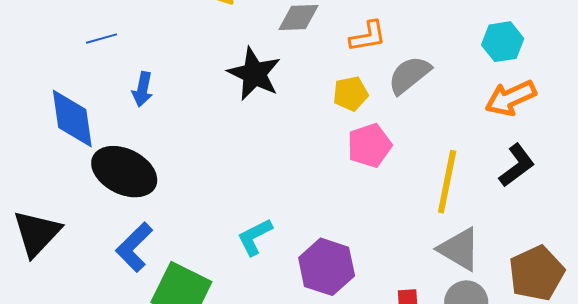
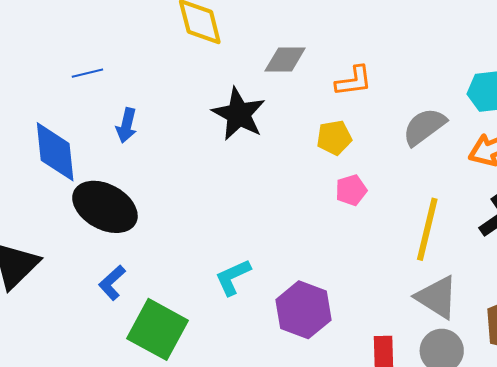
gray semicircle: (409, 75) -> (424, 127), moved
pink pentagon: (369, 145) -> (351, 190), size x0.7
blue L-shape: (134, 247) -> (112, 283), size x0.7

